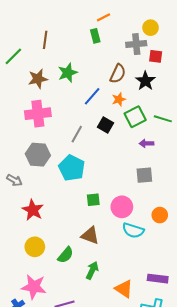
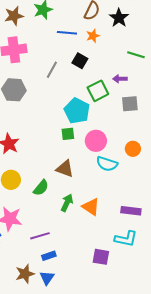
blue line: (92, 96) -> (67, 33), turned 54
green square: (135, 117) -> (98, 91), moved
cyan pentagon: (72, 168) -> (77, 111), moved
gray square: (144, 175) -> (130, 104), moved
orange triangle: (124, 289) -> (91, 207), moved

